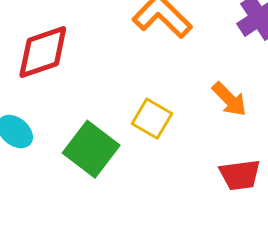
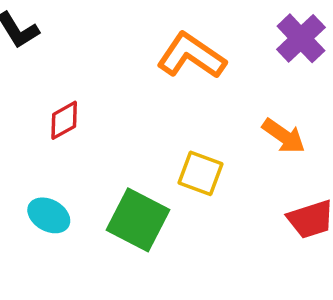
red diamond: (43, 52) -> (64, 120), size x0.6

